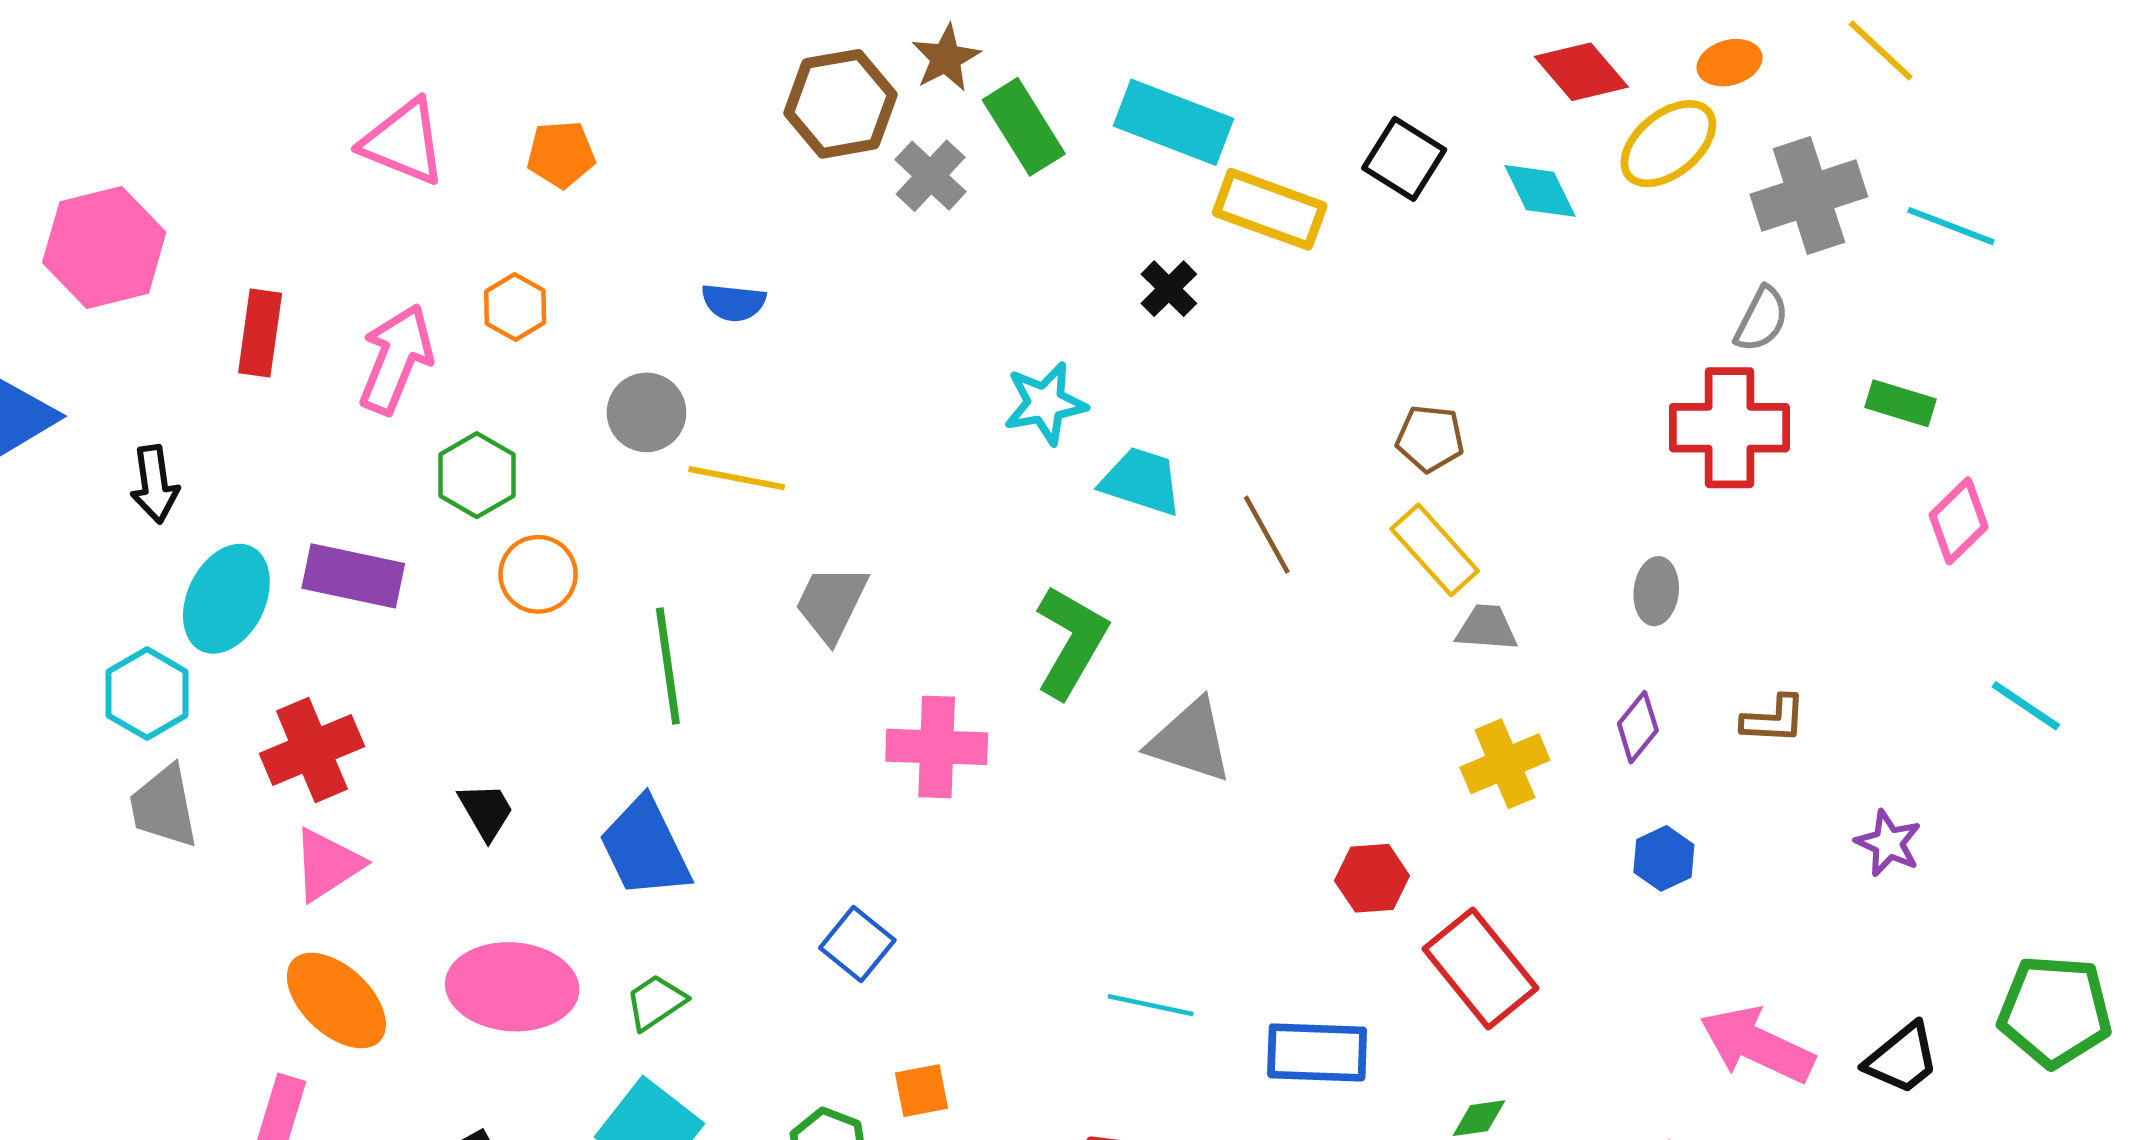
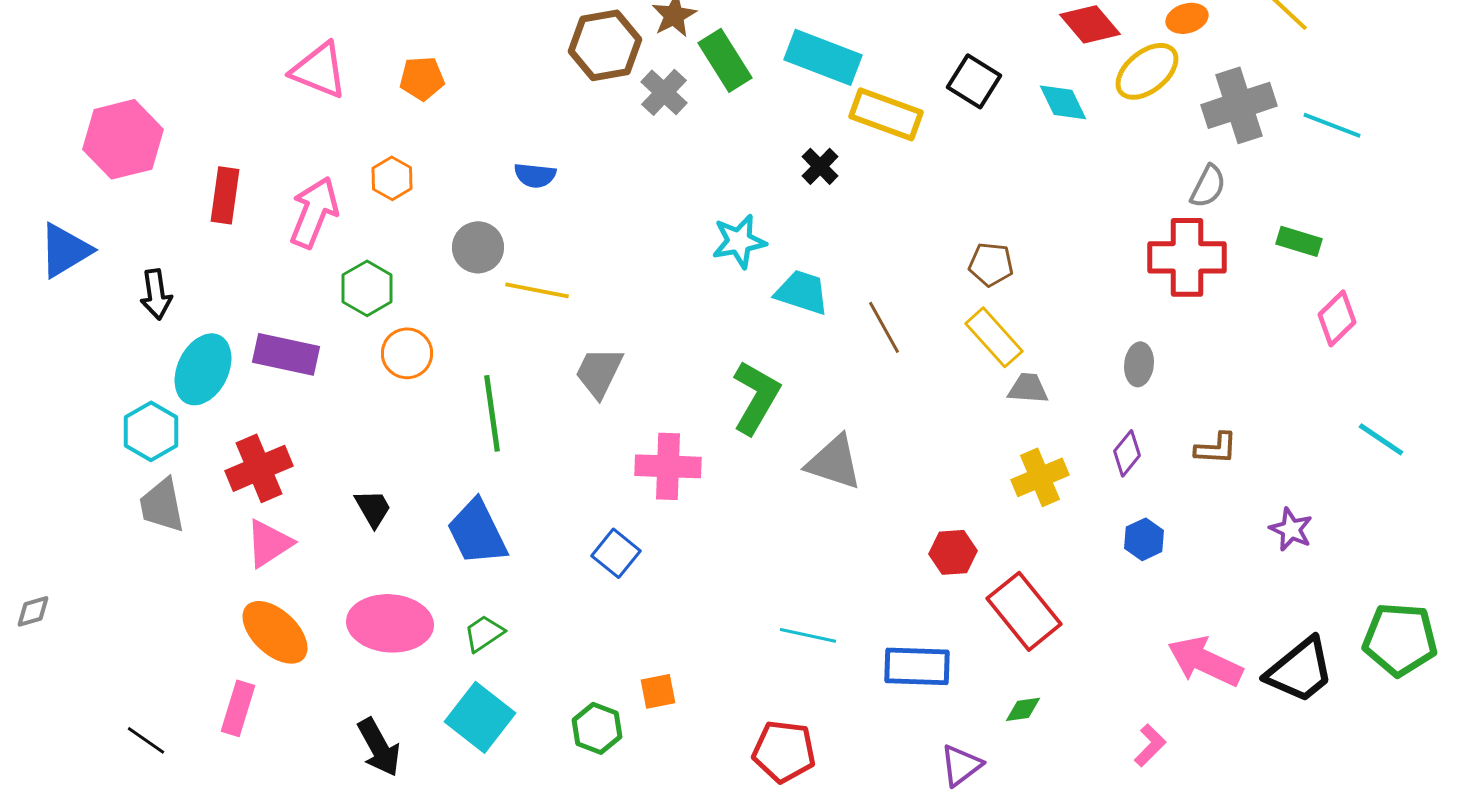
blue square: (857, 944) -> (616, 553), moved
black trapezoid: (1902, 1059) -> (1300, 670), size x1.4

